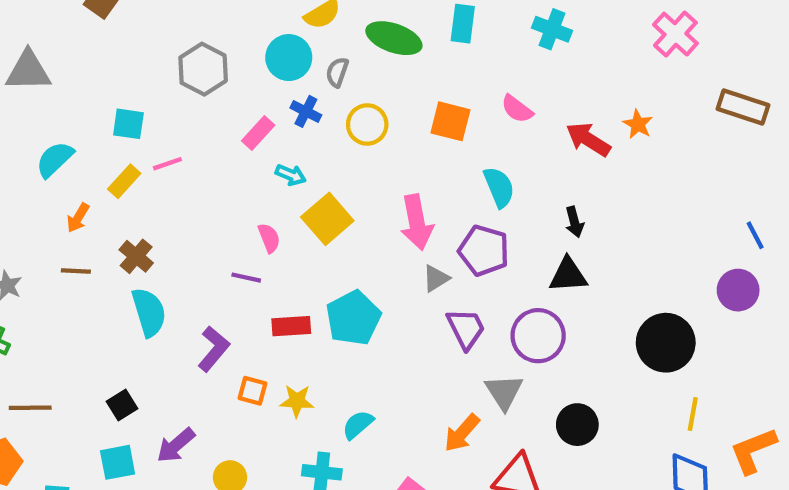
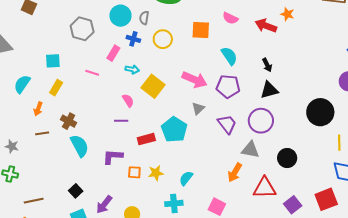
pink line: (167, 164) -> (92, 73), moved, turned 48
pink arrow: (417, 222) -> (195, 80), turned -45
gray triangle: (436, 278) -> (198, 108), moved
purple L-shape: (214, 349) -> (113, 157), turned -115
gray triangle: (504, 392) -> (250, 150), turned -36

